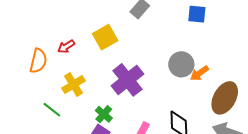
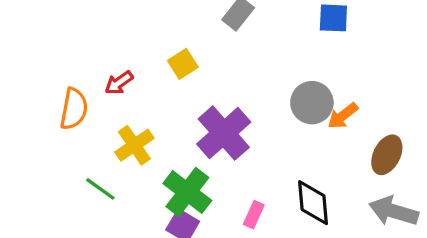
yellow square: (105, 37) -> (183, 64), size x0.7
brown ellipse: (225, 98) -> (387, 155), size x0.7
green cross: (104, 114) -> (187, 192), size x1.6

